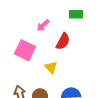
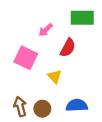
green rectangle: (76, 14) -> (82, 18), size x1.5

